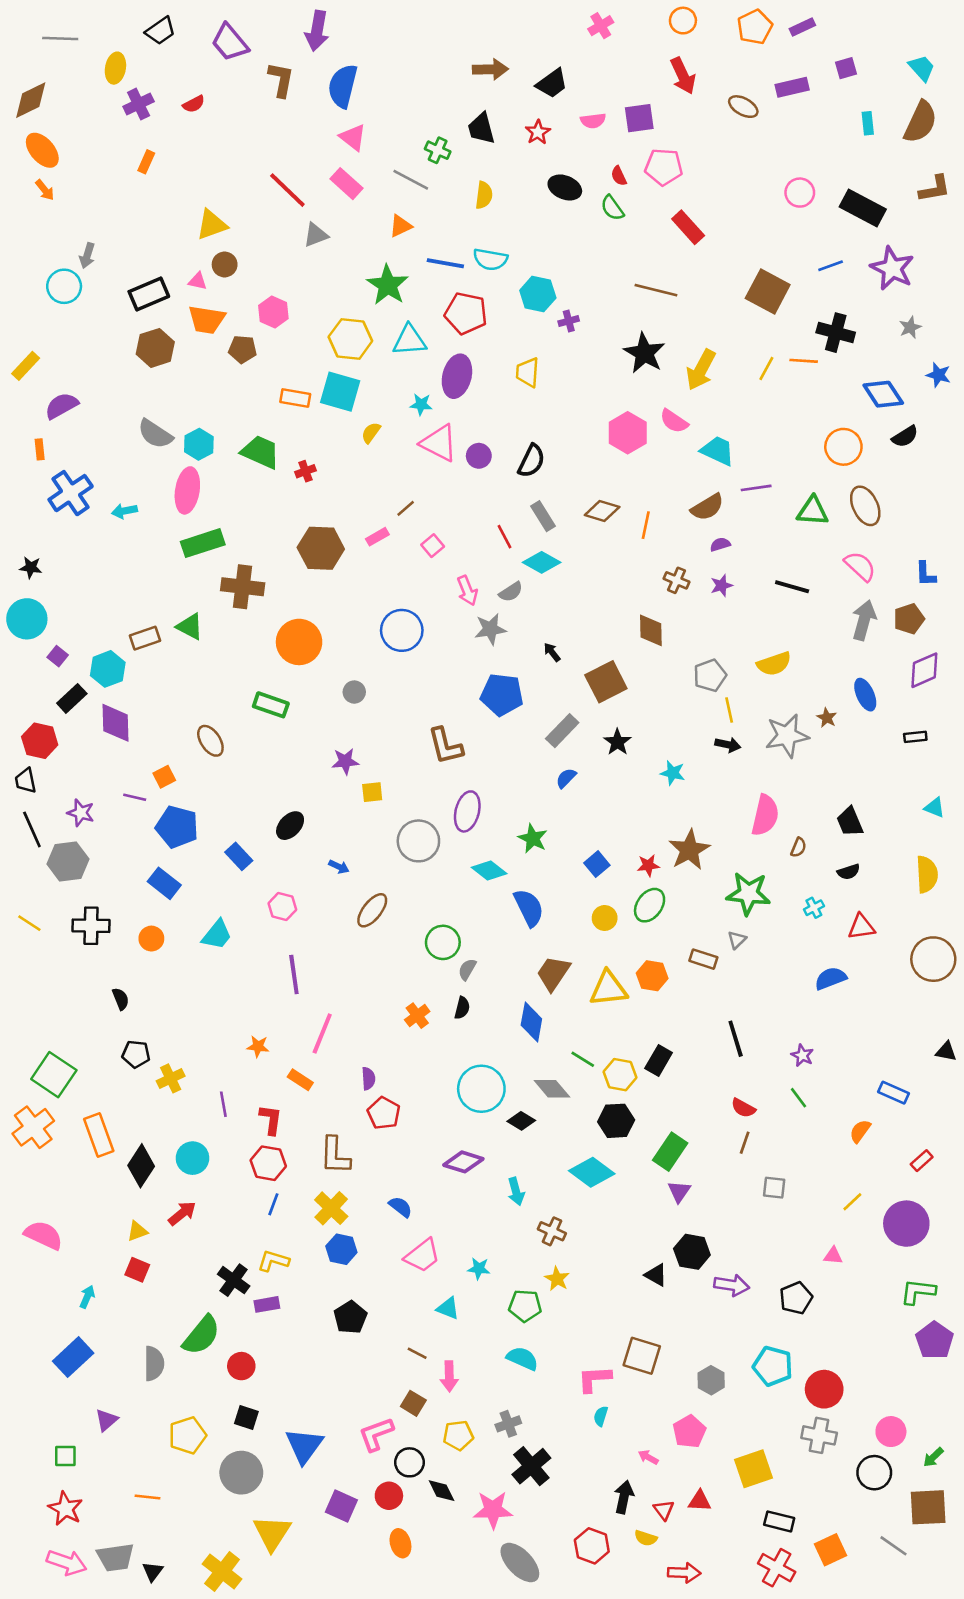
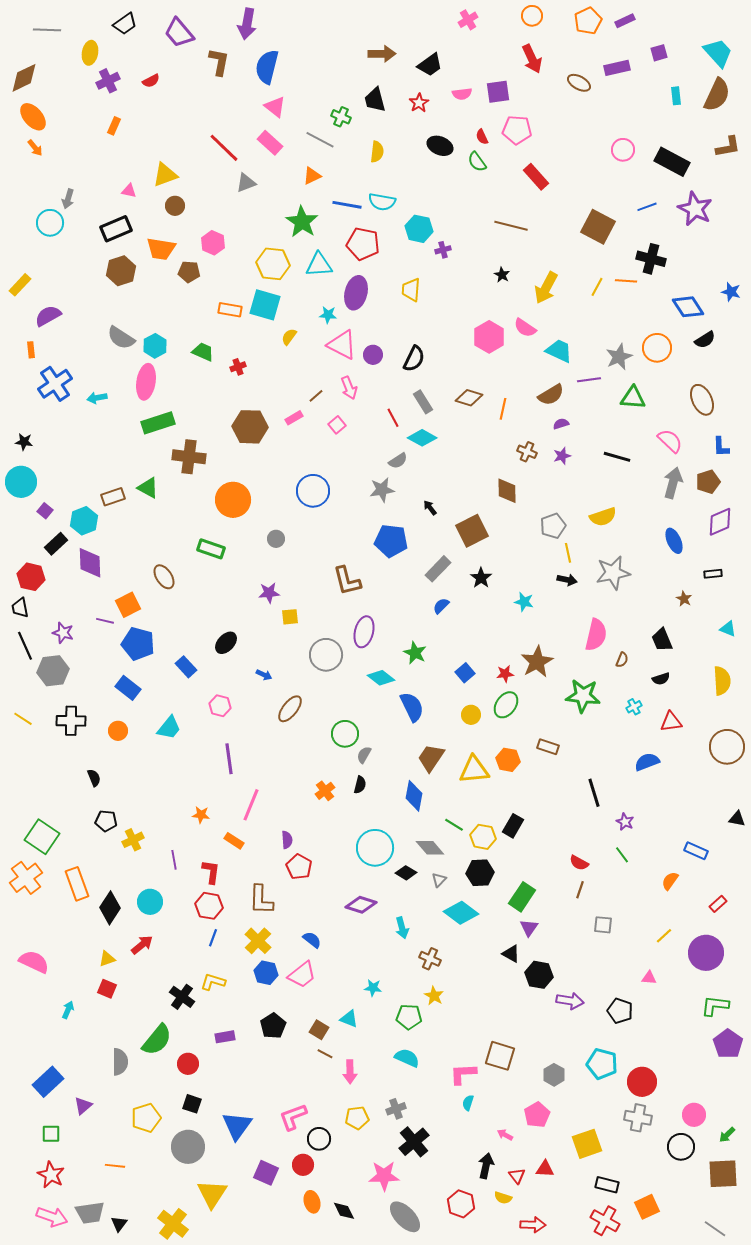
cyan trapezoid: (922, 68) -> (718, 53), size x1.4
pink triangle: (198, 281) -> (129, 191), moved
gray star: (910, 327) -> (619, 357), moved, size x1.5
black star: (644, 353) -> (502, 275), size x0.5
green trapezoid: (261, 452) -> (203, 352), size x0.7
brown ellipse: (865, 506) -> (702, 400), moved
pink arrow: (467, 591) -> (349, 388), moved
brown star: (827, 718) -> (684, 599), moved
orange square: (164, 777) -> (128, 605), size x1.4
gray triangle: (737, 940) -> (439, 880), moved
black line: (736, 1039) -> (594, 793), moved
pink trapezoid: (422, 1256) -> (302, 975), moved
black triangle: (656, 1275) -> (511, 954), moved
black pentagon: (796, 1298) -> (620, 1011), turned -30
purple rectangle: (267, 1304) -> (225, 1037), moved
blue rectangle: (73, 1357) -> (48, 1082), moved
brown square: (413, 1403) -> (319, 1030), moved
black diamond: (442, 1491) -> (344, 1211), moved
gray line: (893, 1546) -> (715, 1229), moved

